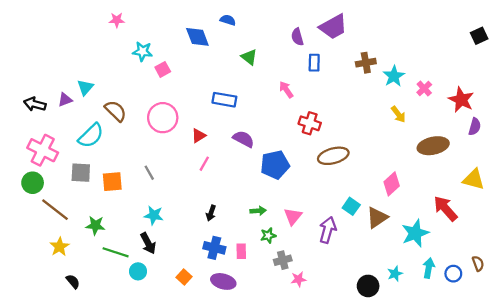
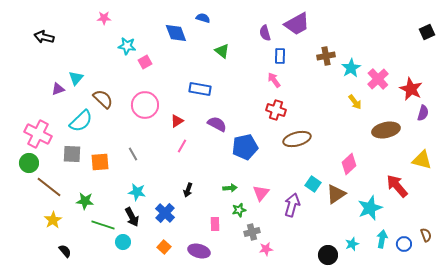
pink cross: (424, 88) -> (378, 79), size x1.5
pink arrow: (286, 90) -> (274, 80), moved
black arrow: (35, 104) -> (44, 37), moved
blue cross: (214, 248) -> (165, 213), moved, turned 30

